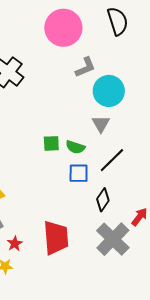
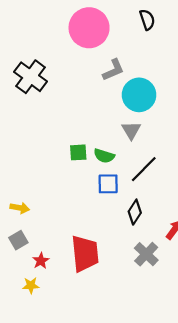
black semicircle: (118, 21) -> (147, 20), size x0.7
gray cross: (113, 239) -> (146, 254), size x0.7

